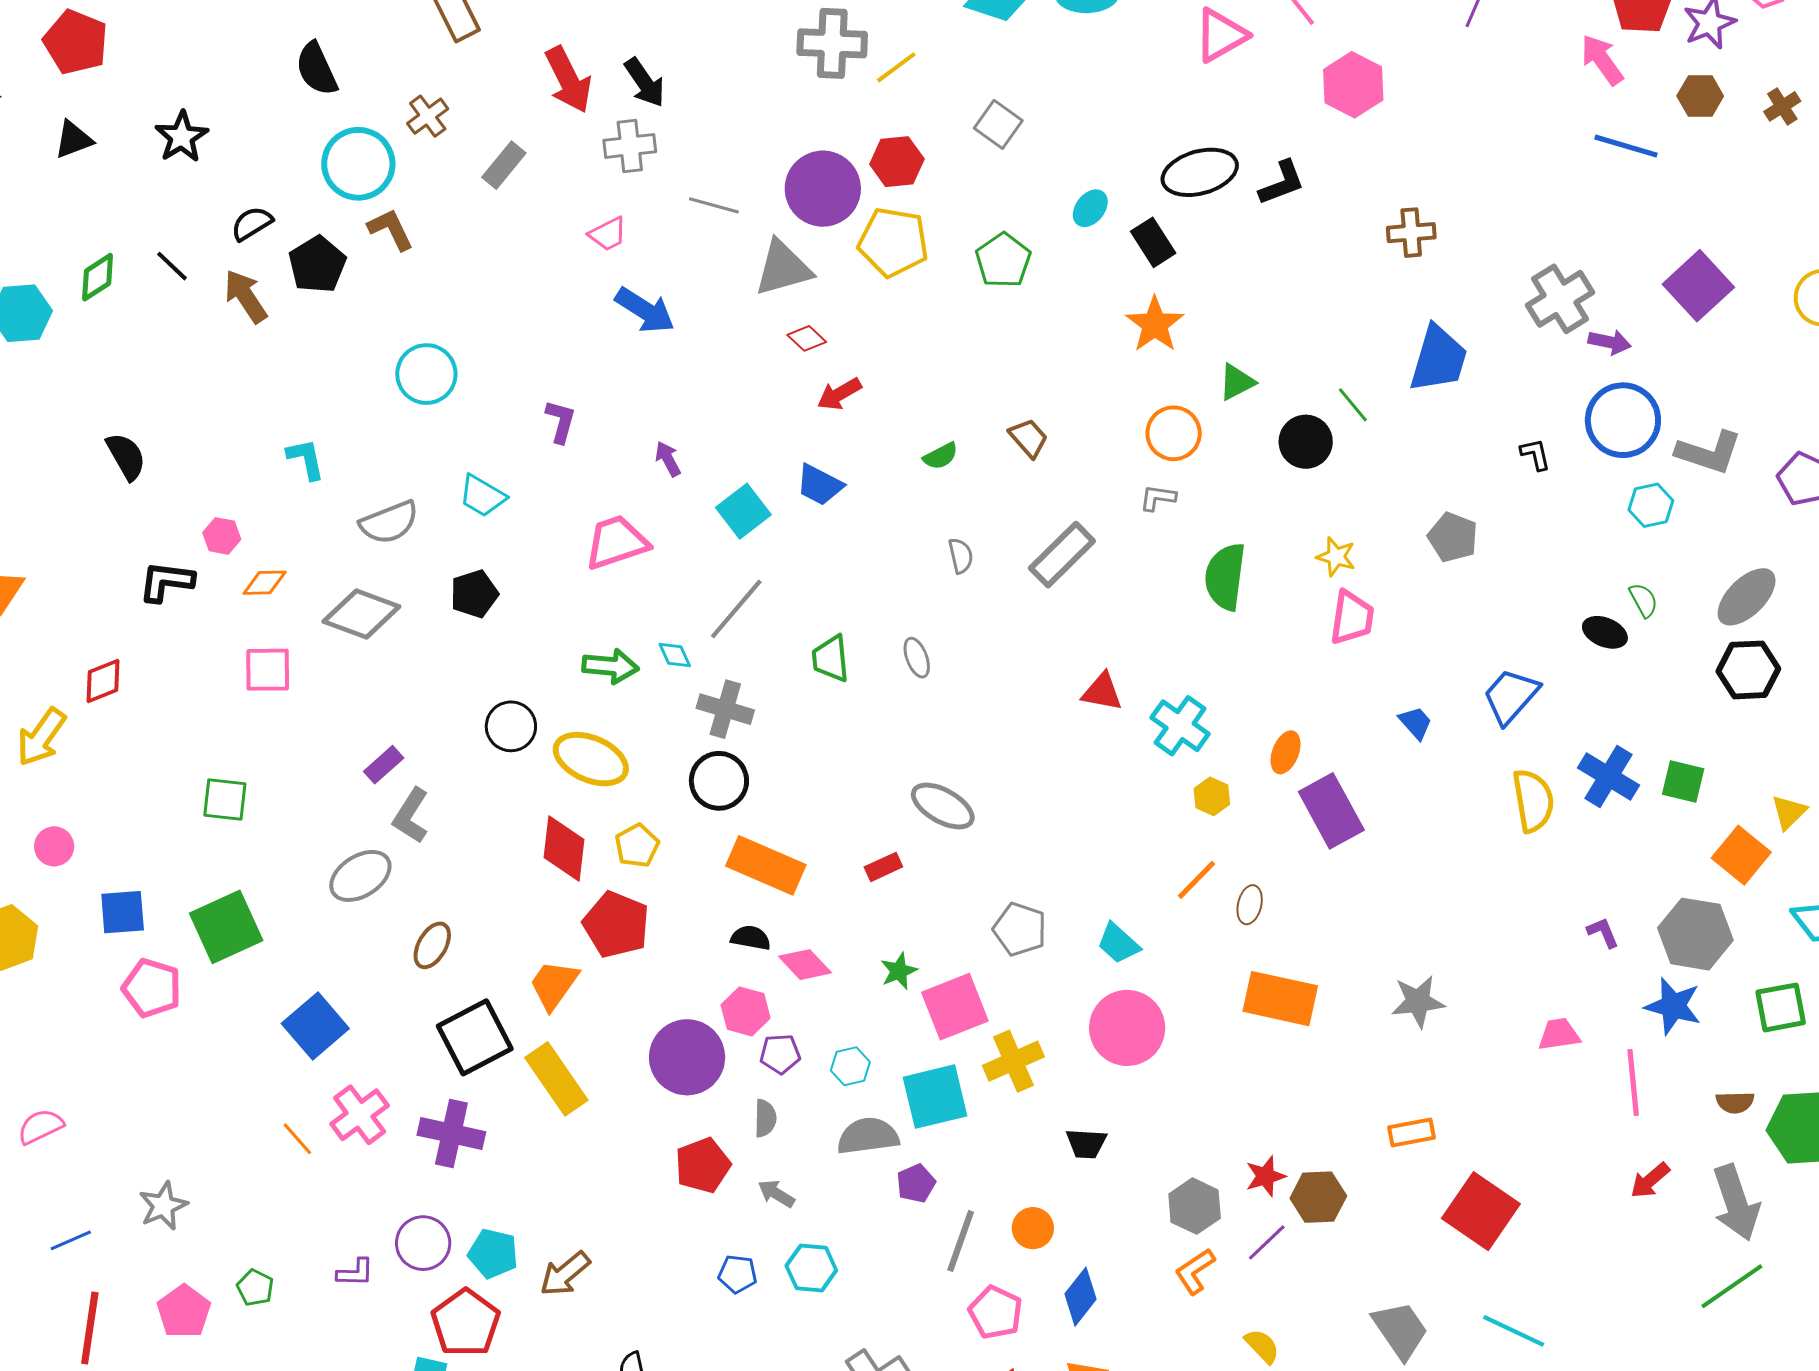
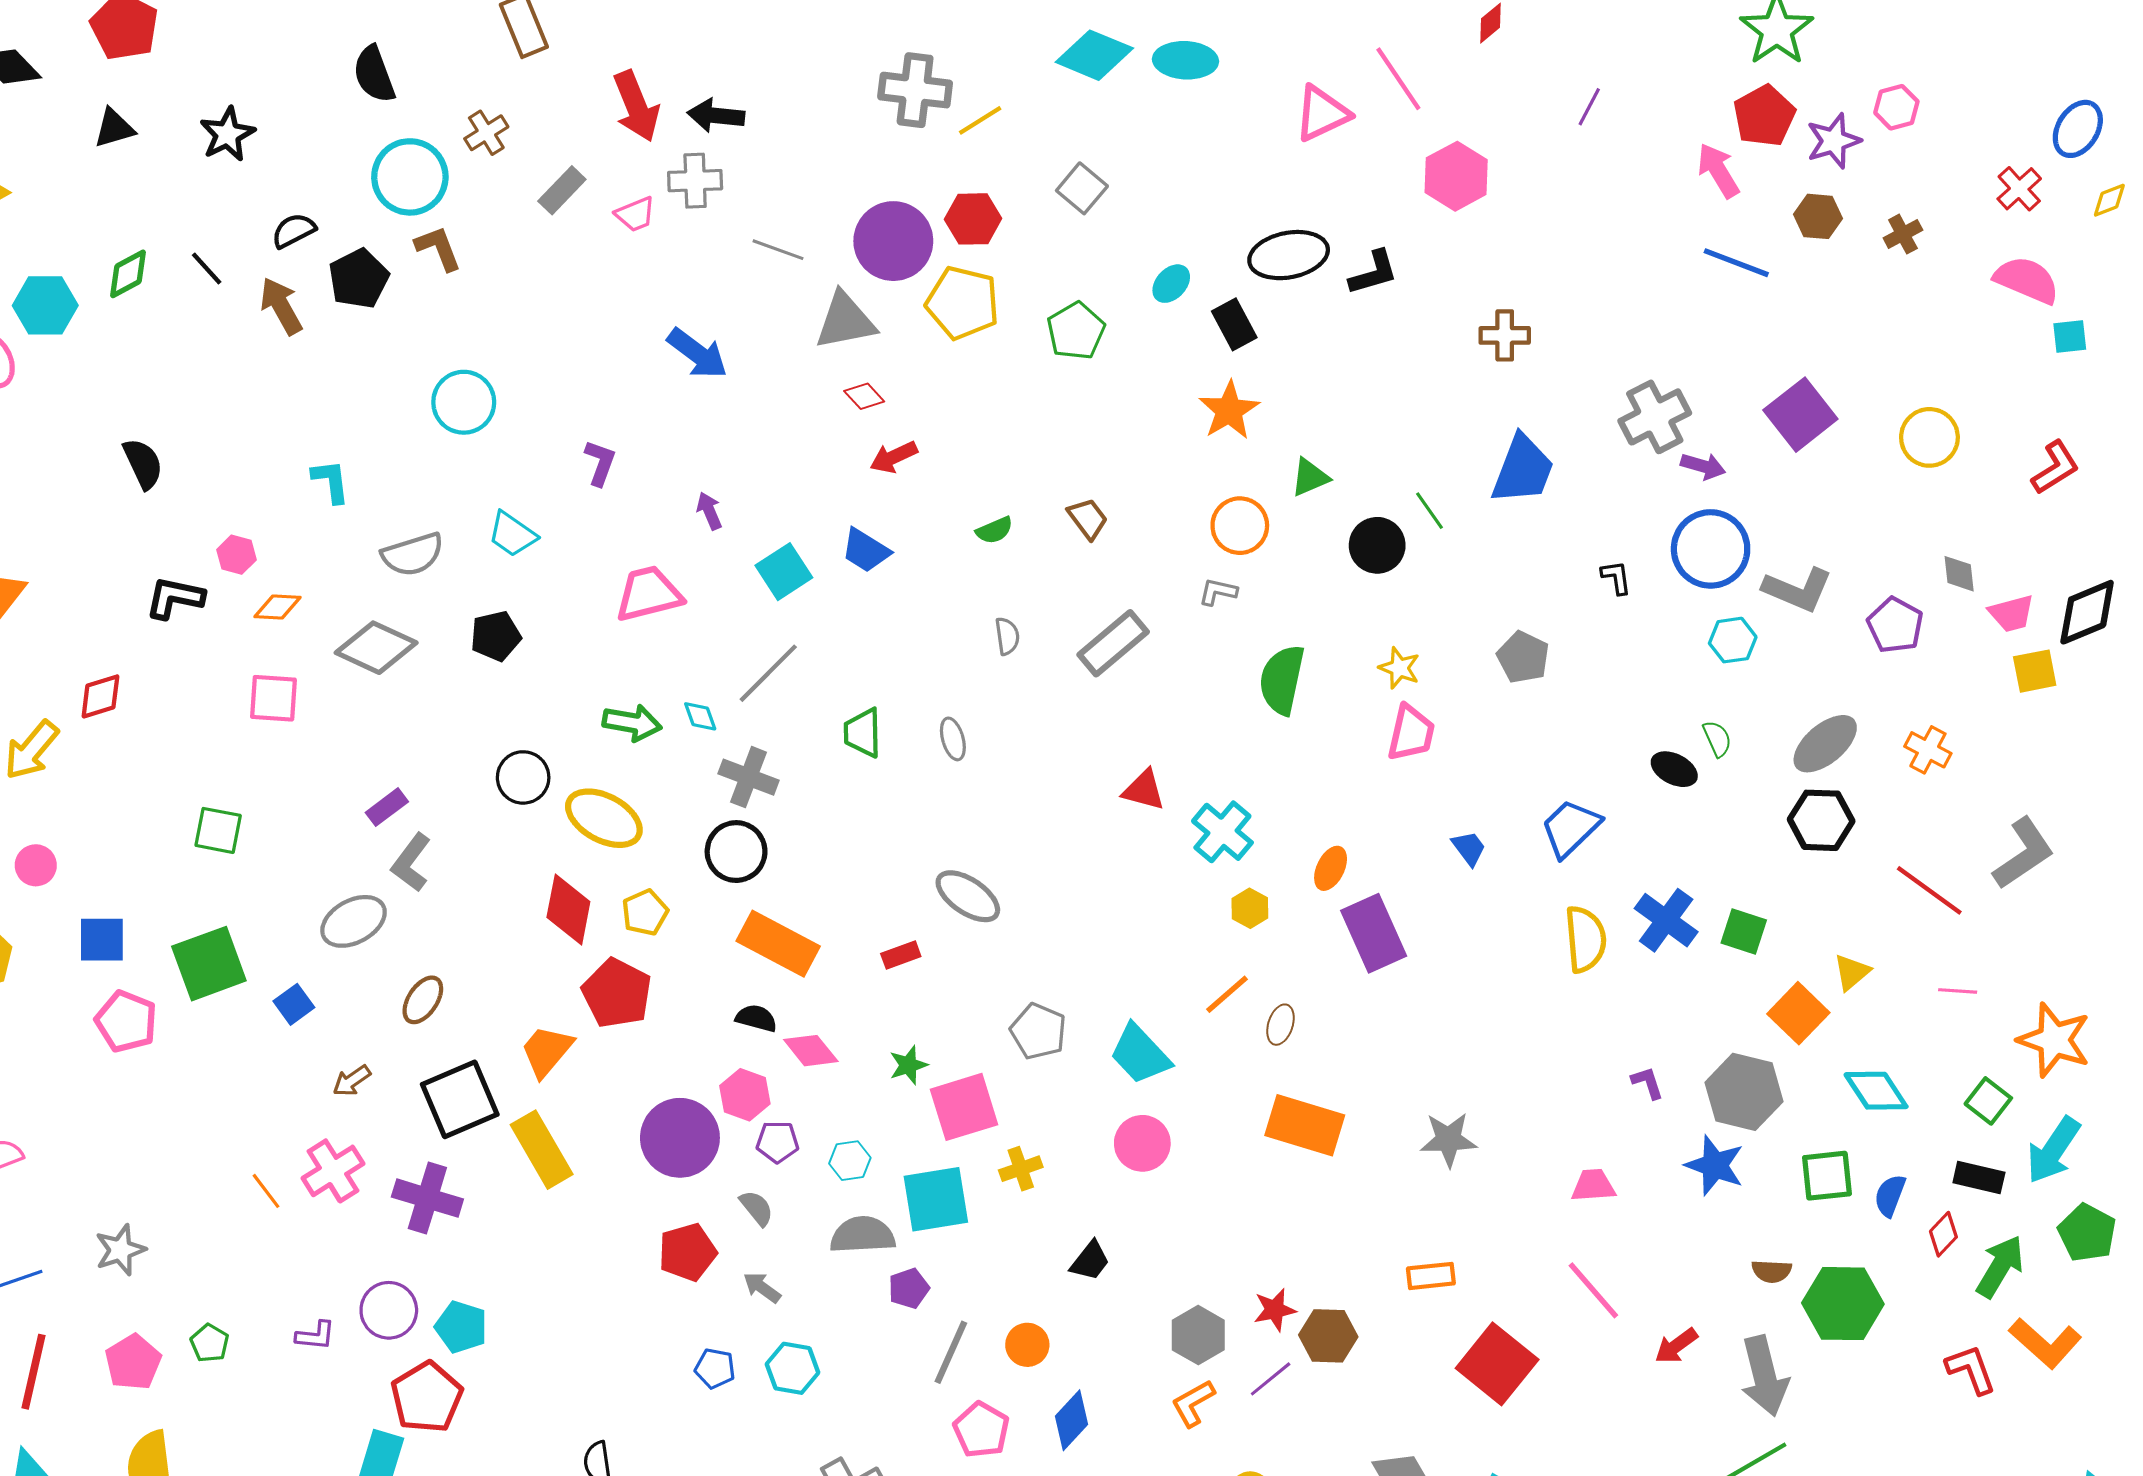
black arrow: (645, 83) -> (716, 116), turned 126
pink trapezoid: (608, 234) -> (635, 214), moved
cyan trapezoid: (1118, 943) -> (1140, 1054), size x1.4
blue square: (315, 1026) -> (294, 1004), moved, size x0.6
pink circle: (1127, 1028) -> (1142, 1143), size x0.7
yellow cross: (1013, 1061) -> (1021, 1169), size x0.7
pink line: (1633, 1083) -> (1593, 1290), moved, turned -40
gray semicircle: (765, 1118) -> (757, 1208), turned -45
black trapezoid: (1086, 1144) -> (1090, 1261), turned -60
brown arrow: (565, 1274) -> (352, 1081), moved, size x0.7

